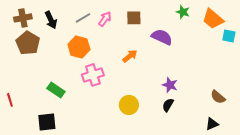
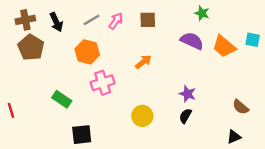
orange trapezoid: (213, 19) -> (224, 46), moved
purple semicircle: (162, 37) -> (192, 41), moved
black square: (47, 122) -> (82, 135), moved

